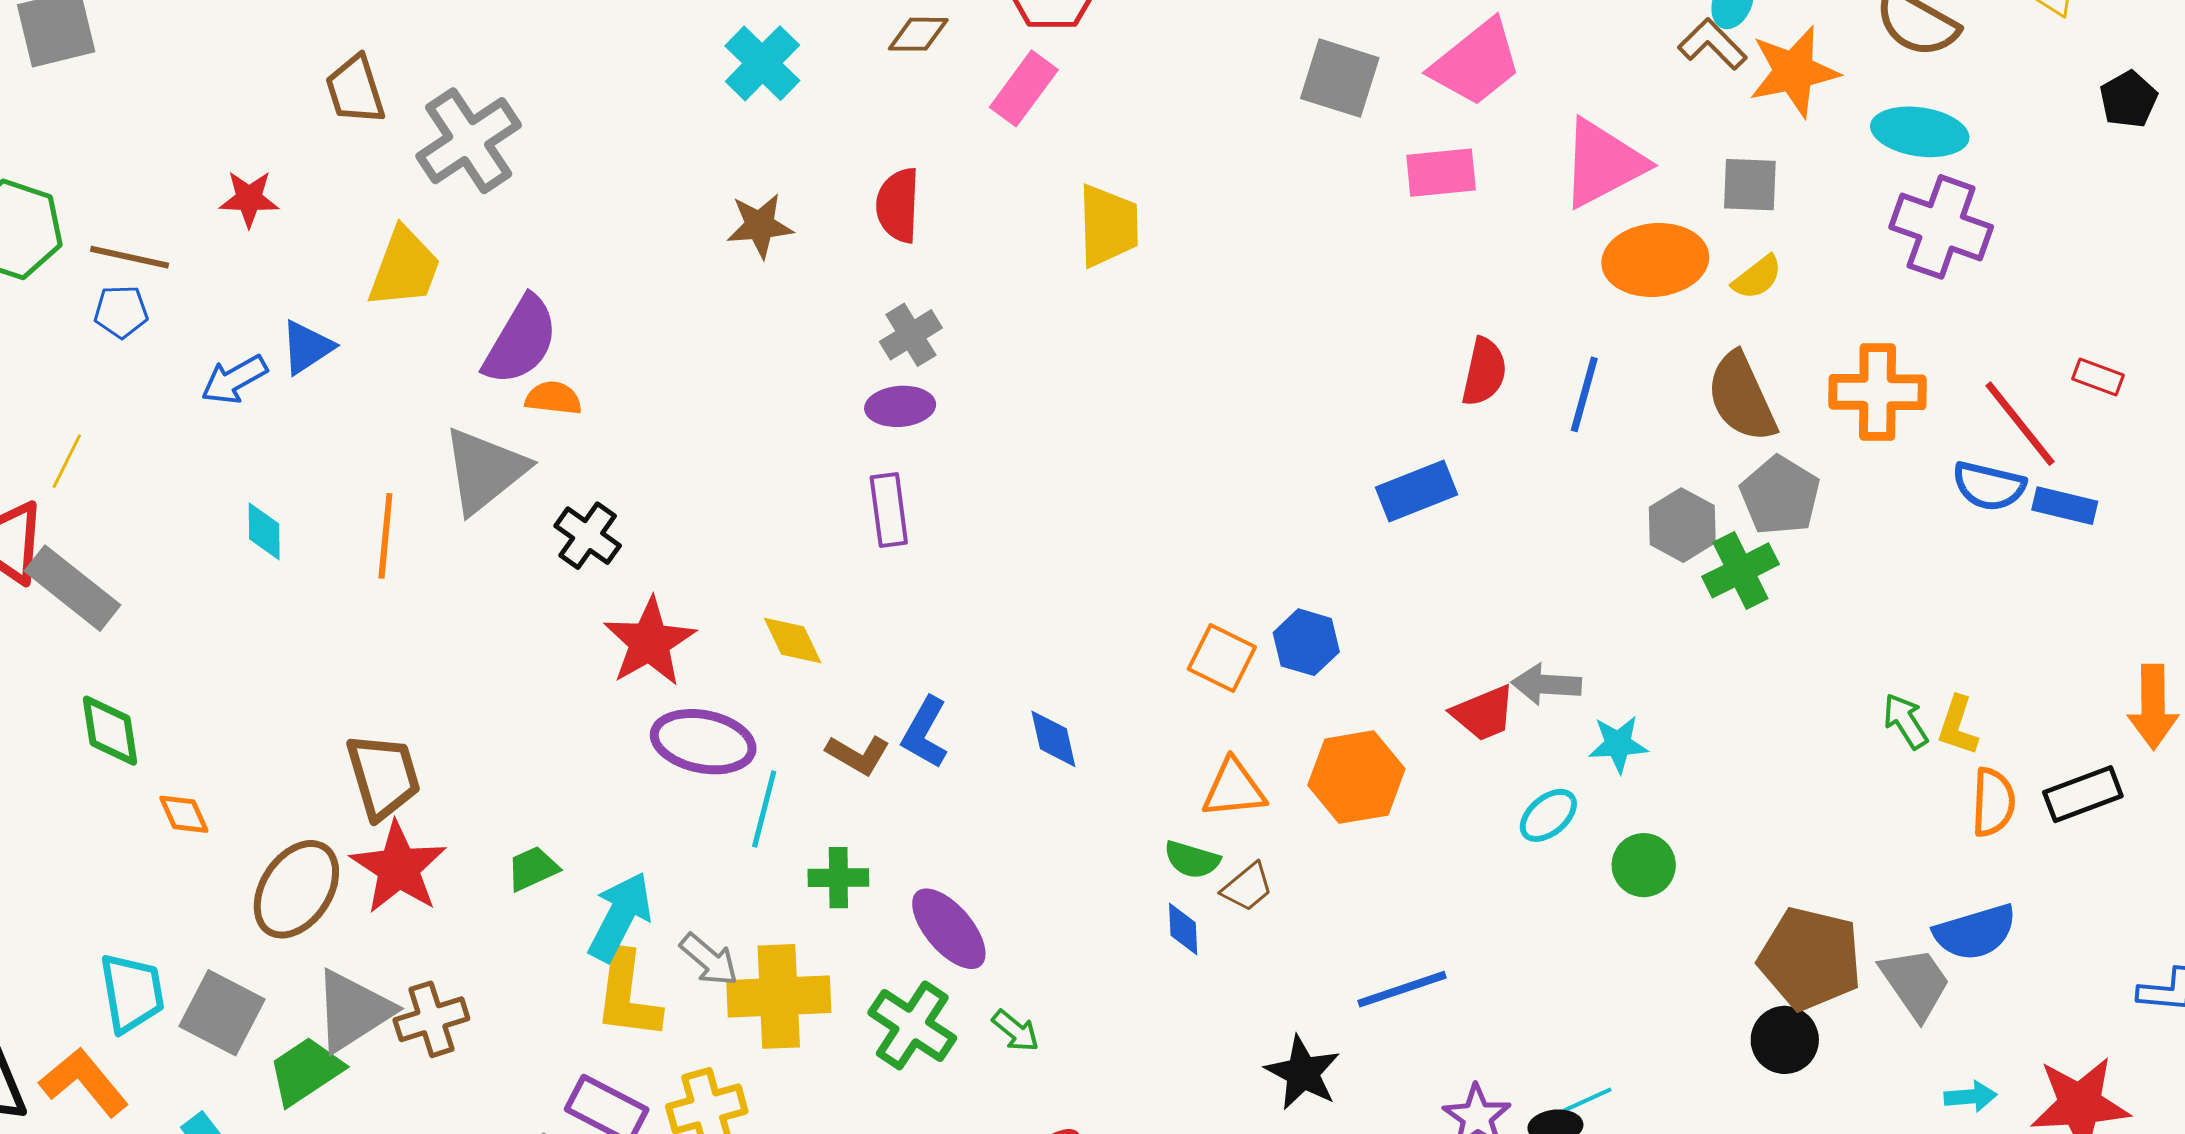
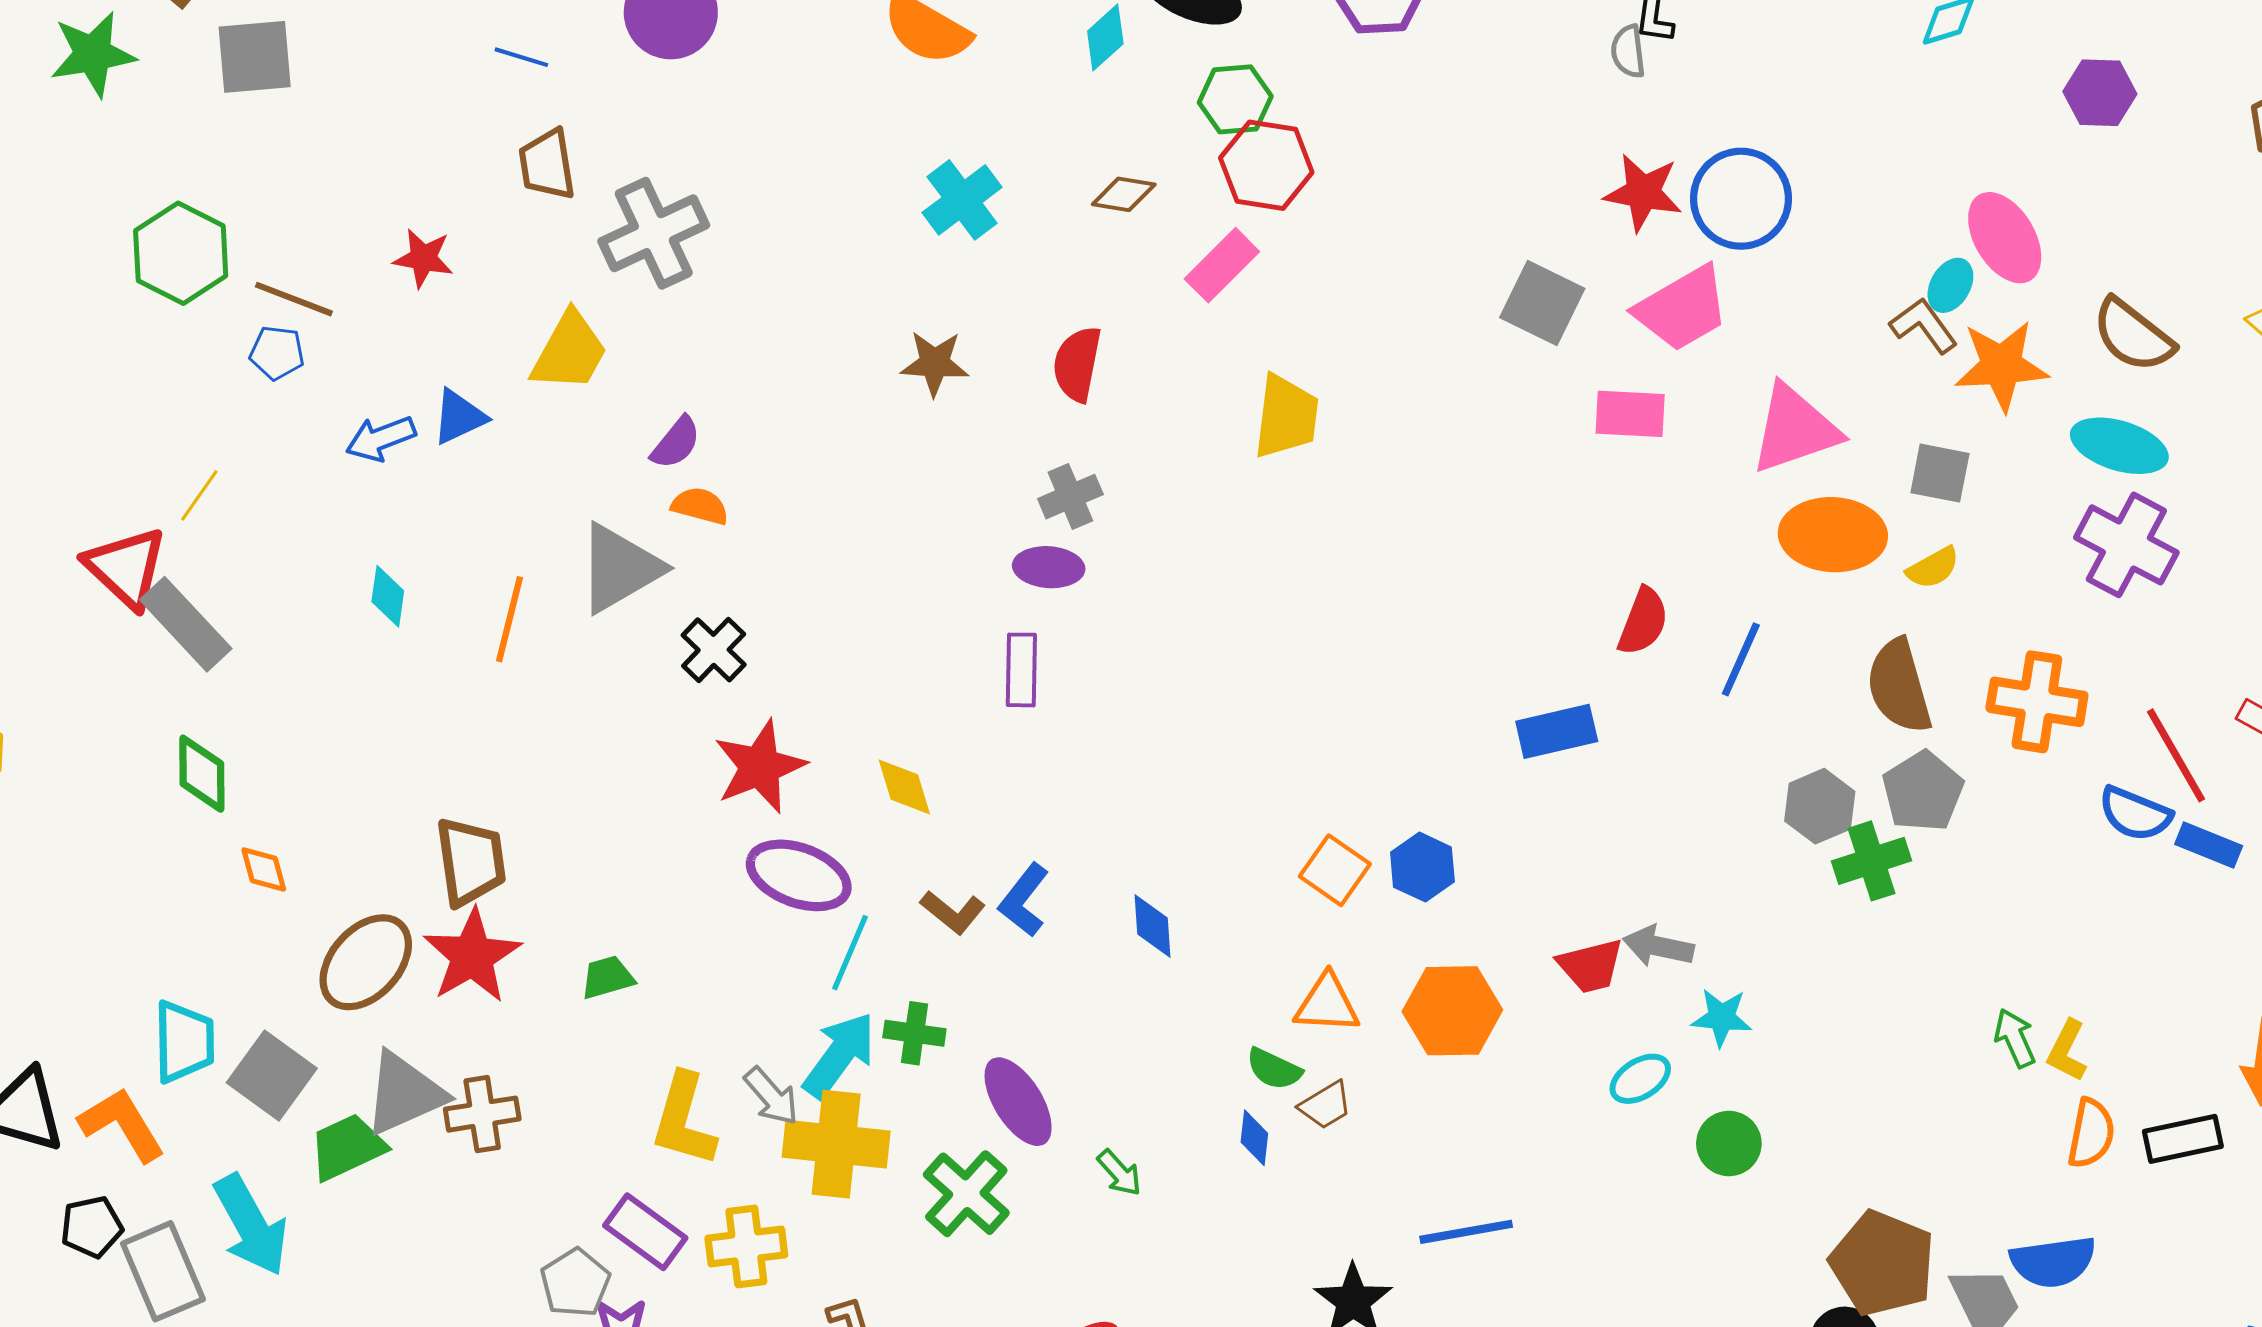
purple semicircle: (521, 341) -> (676, 443), size x0.6
cyan arrow: (620, 917) -> (839, 1055), moved
green arrow: (1016, 1031) -> (1119, 1173), moved

